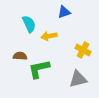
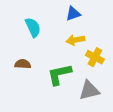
yellow arrow: (49, 36) -> (75, 40), moved
green L-shape: (39, 69) -> (59, 74), moved

